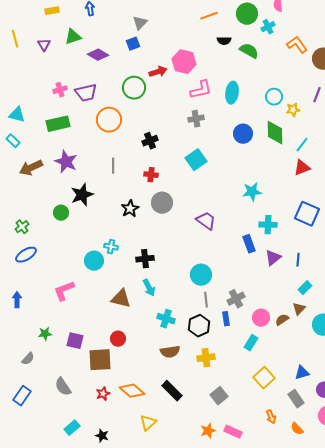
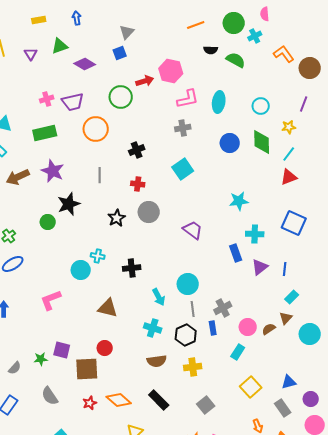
yellow star: (293, 110) -> (289, 127), moved
cyan arrow: (149, 288) -> (159, 297), moved
green star: (45, 334) -> (41, 359), moved

